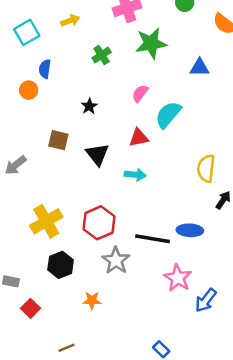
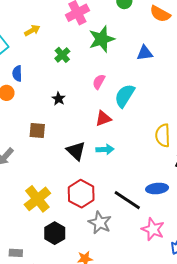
black triangle: (97, 154) -> (76, 151), moved
black line: (152, 239) -> (127, 200), turned 32

